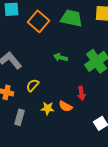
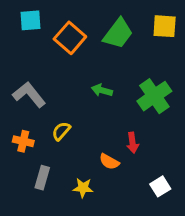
green trapezoid: (72, 18) -> (118, 33), turned 115
yellow star: (48, 108) -> (83, 188), moved

